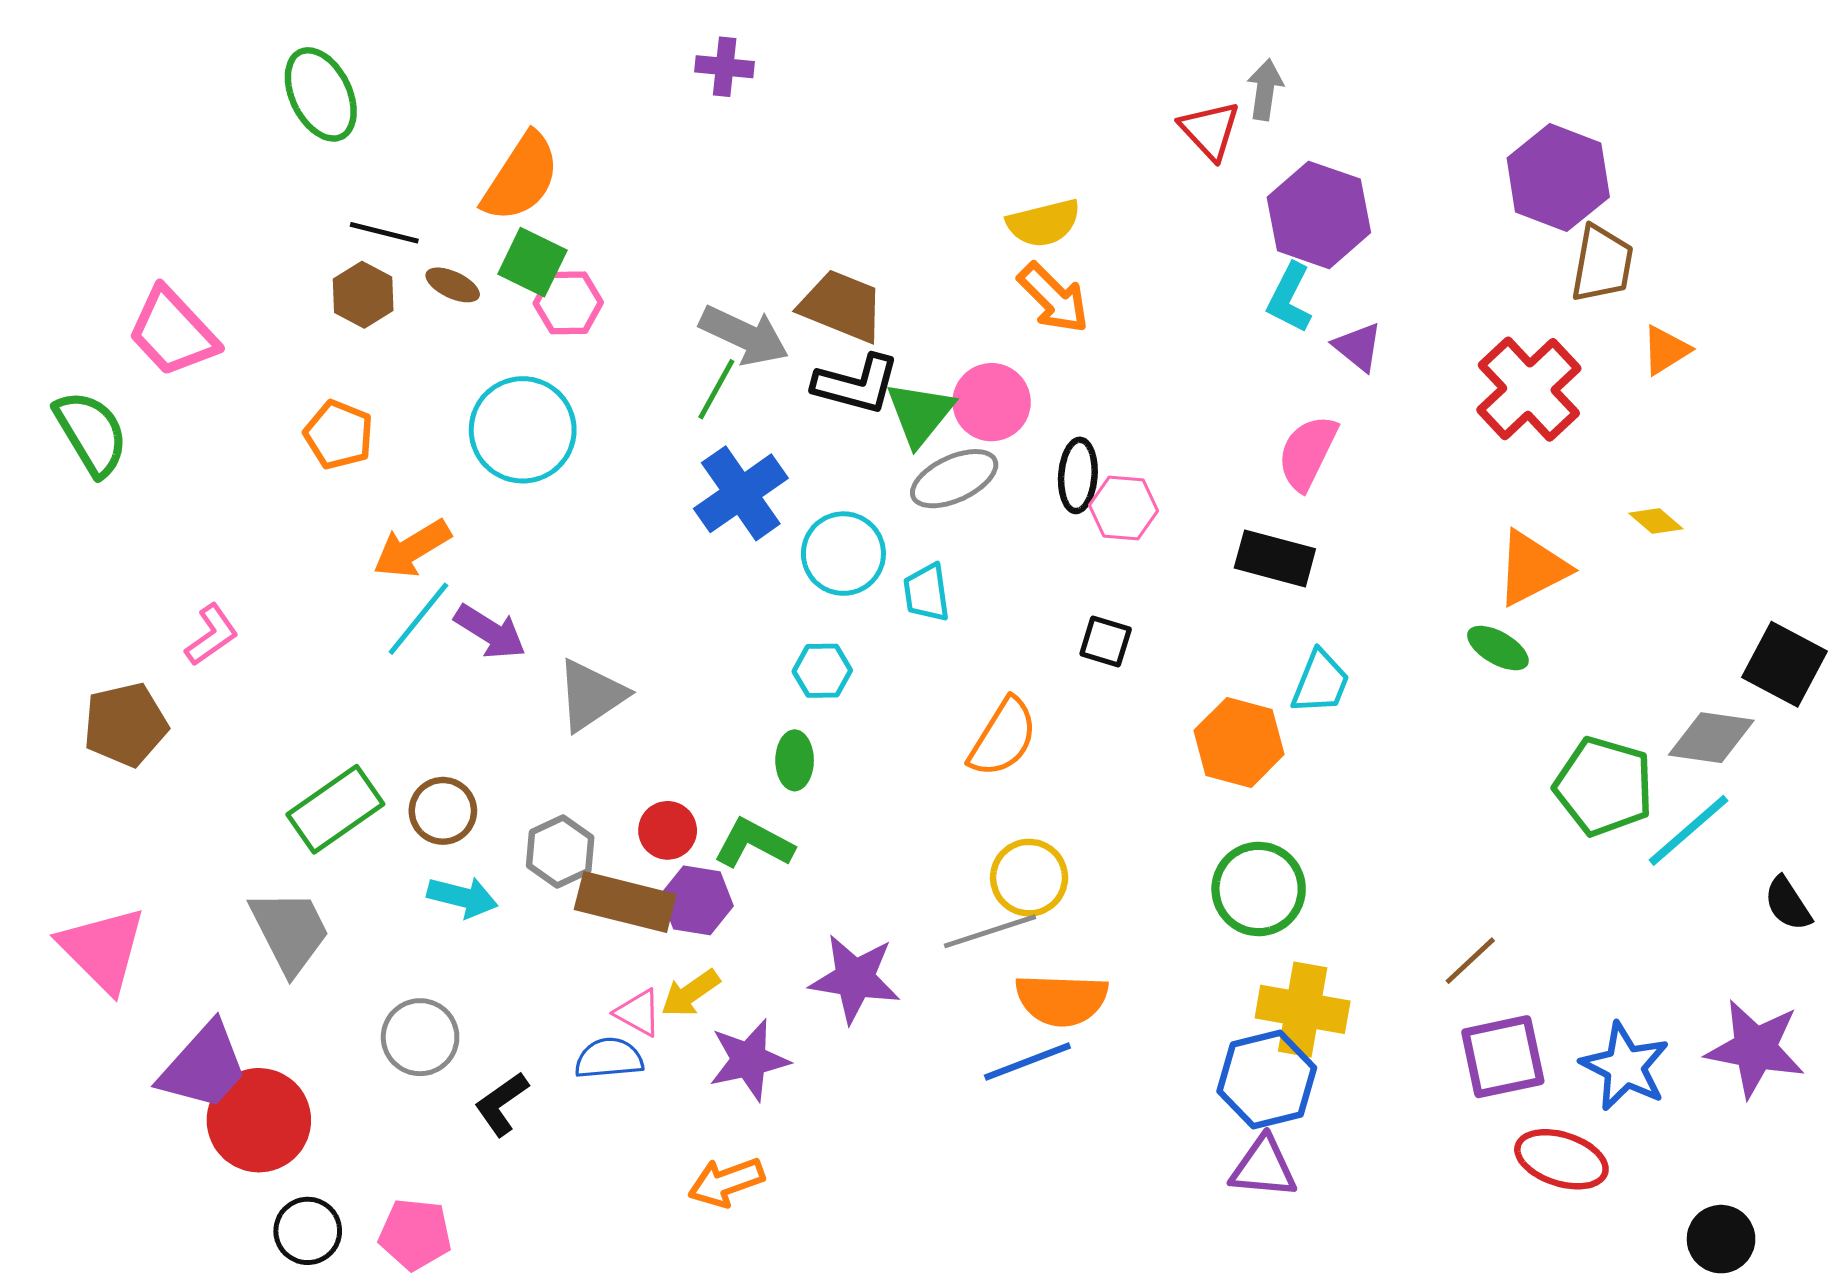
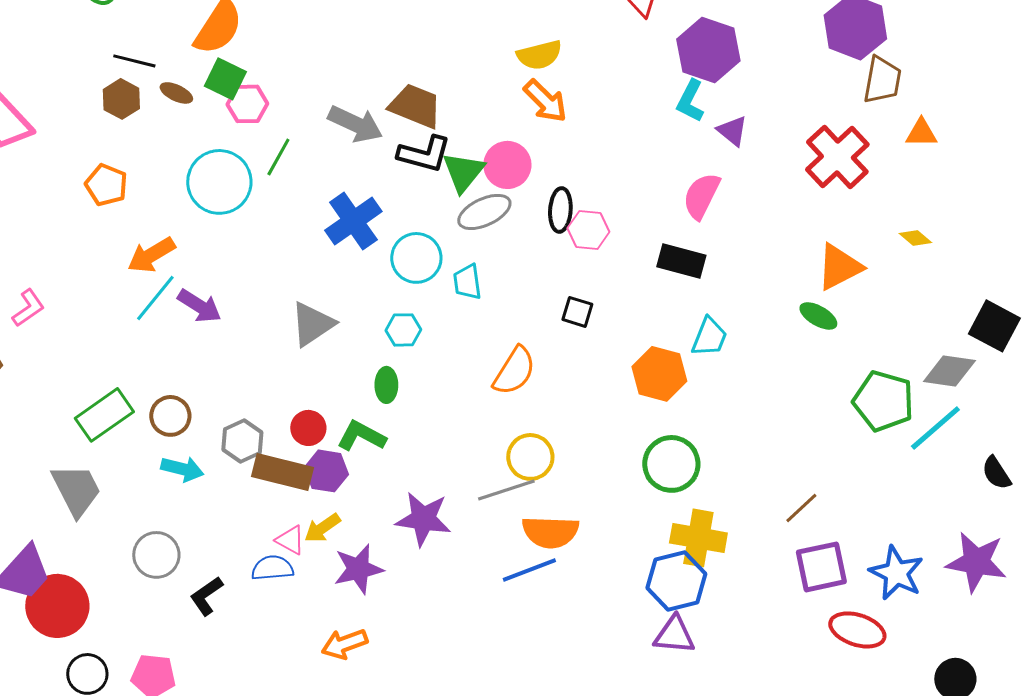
orange triangle: (1666, 350) -> (921, 133), turned 32
green line: (716, 389) -> (278, 157), moved
gray triangle: (591, 695) -> (312, 324), moved

